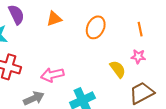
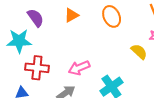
orange ellipse: (96, 27) -> (112, 16), turned -40

